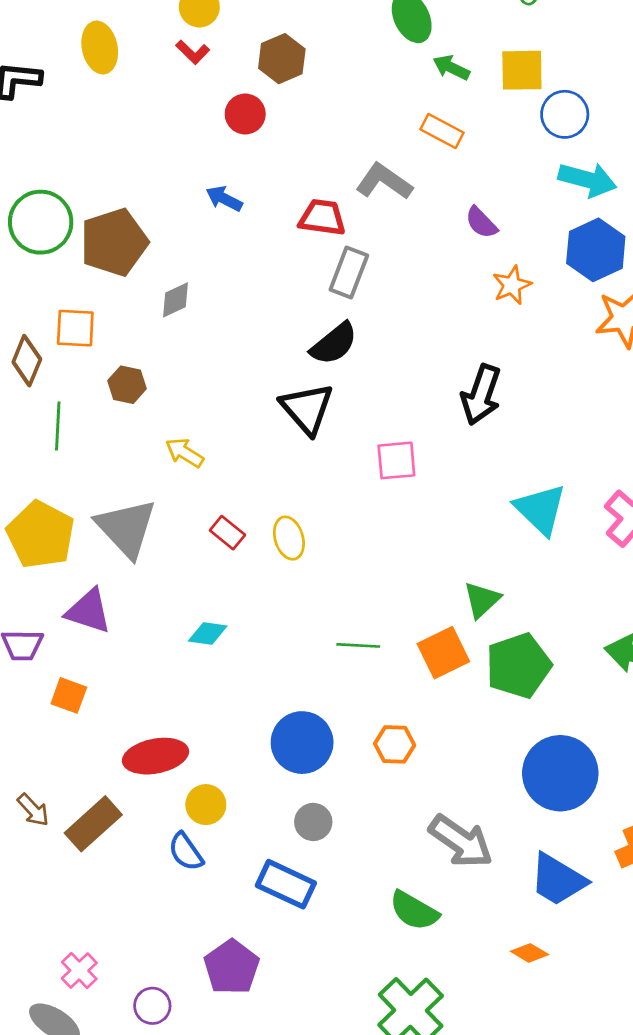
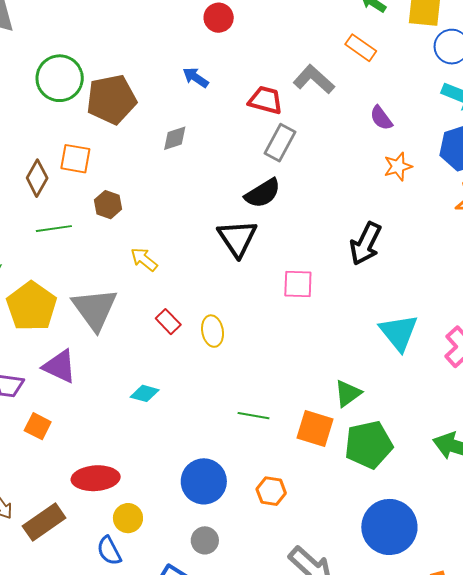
gray diamond: (175, 300) -> (175, 138), moved
green line: (58, 426) -> (54, 229), turned 72
orange square: (443, 653) -> (315, 429), turned 36

